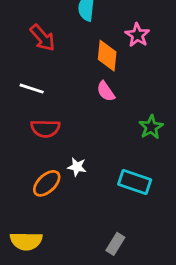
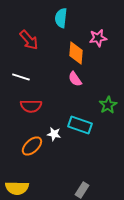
pink star: (137, 35) -> (98, 38), turned 30
cyan rectangle: (135, 182) -> (80, 125), moved

